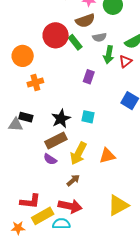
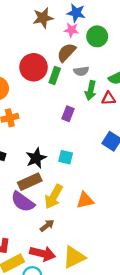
brown semicircle: (85, 21) -> (66, 52), turned 150
green rectangle: (75, 42) -> (55, 76), turned 56
red triangle: (125, 61) -> (109, 98), turned 32
purple semicircle: (50, 159) -> (23, 202), size x1.6
yellow triangle: (118, 205) -> (74, 257), moved

